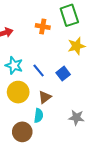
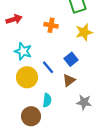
orange cross: (43, 27) -> (51, 25), moved
blue line: (39, 71) -> (48, 67), moved
brown triangle: (45, 97) -> (69, 80), moved

